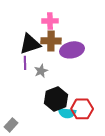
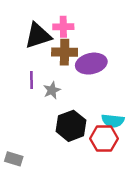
black triangle: (30, 44) -> (38, 36), moved
cyan semicircle: (67, 113) -> (113, 121), moved
gray rectangle: (11, 125) -> (14, 159), turned 64

